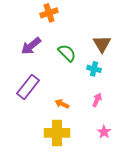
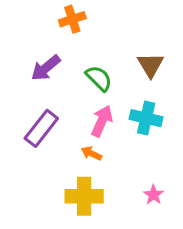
cyan cross: (94, 69) -> (146, 118), moved, size x1.5
pink arrow: (97, 100) -> (102, 121), moved, size x1.5

